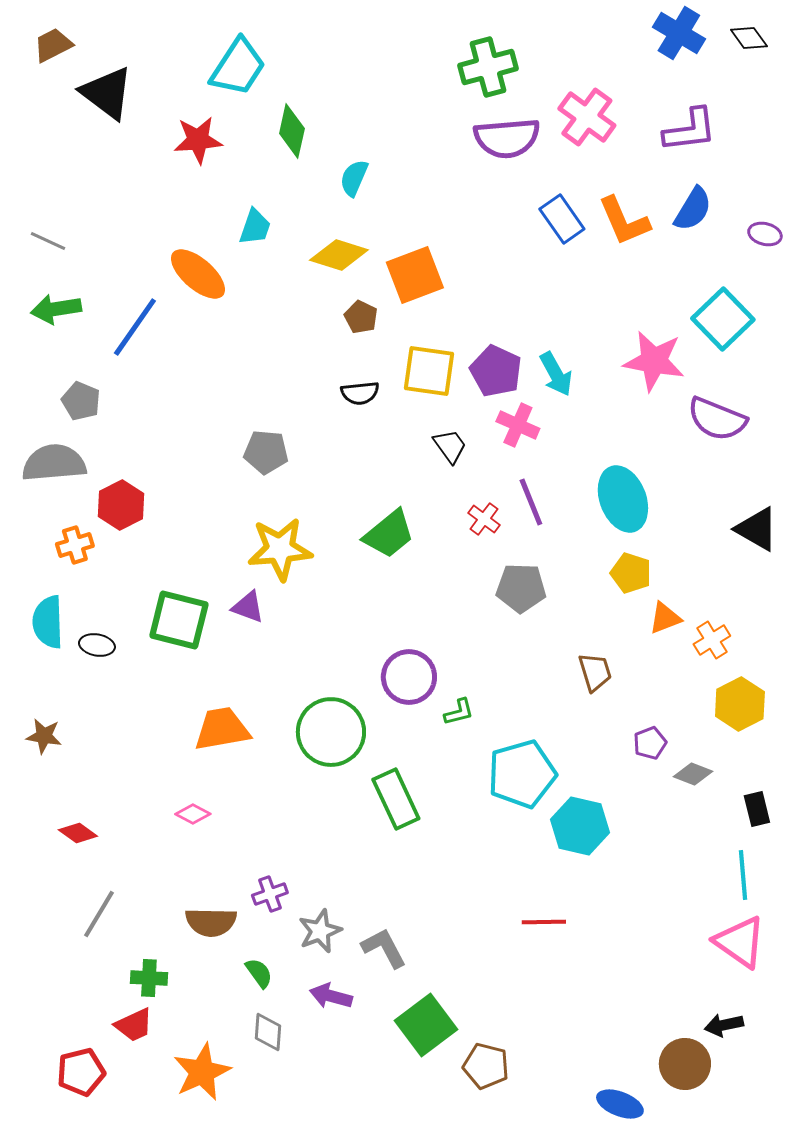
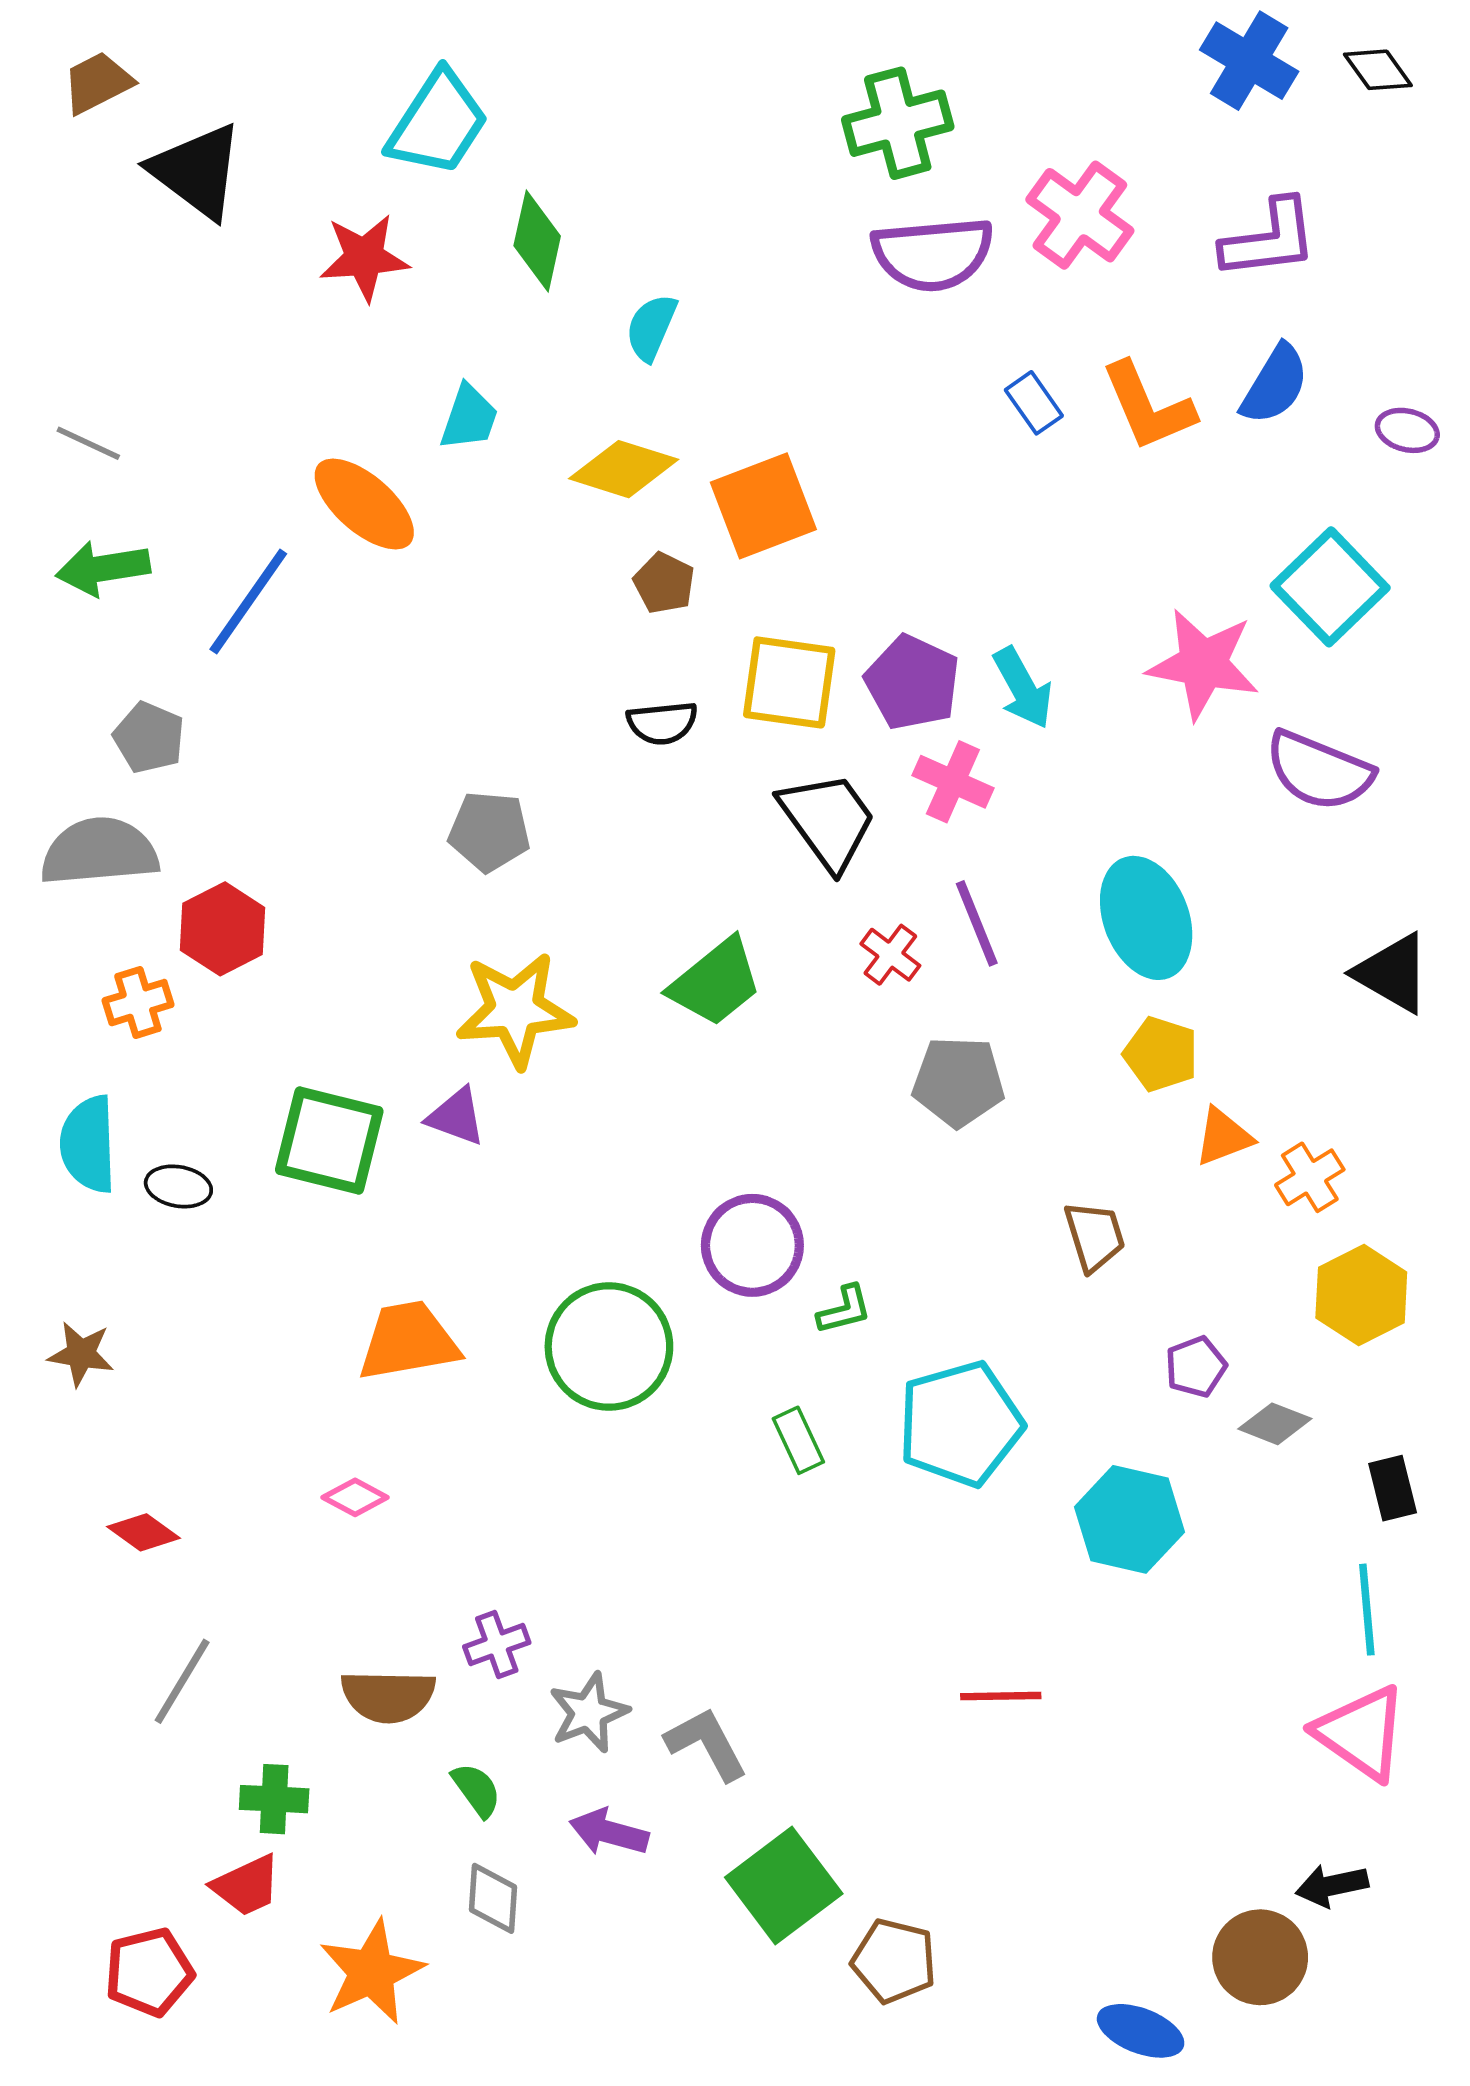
blue rectangle: (562, 219) -> (1034, 403), size x0.7
black trapezoid: (450, 446) -> (828, 820), size x1.6
green rectangle: (396, 799) -> (798, 1440), moved, size x0.6
cyan hexagon: (580, 826) -> (1130, 1519), moved

